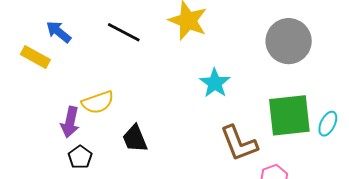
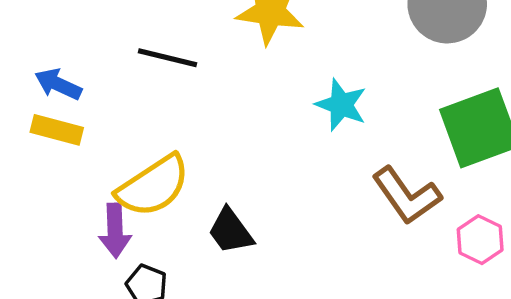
yellow rectangle: (35, 57) -> (57, 130), moved
yellow semicircle: (98, 102) -> (153, 186), size x1.4

